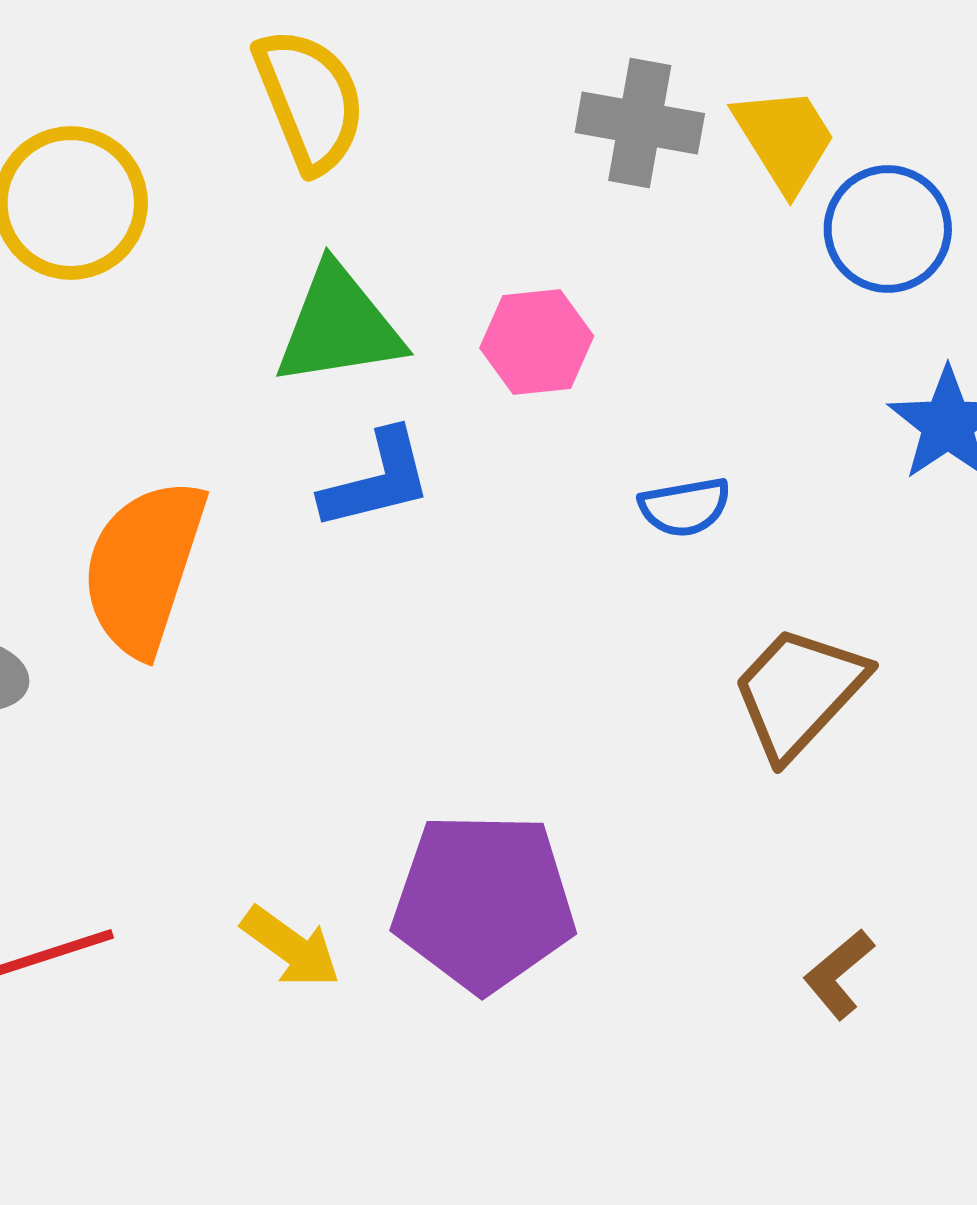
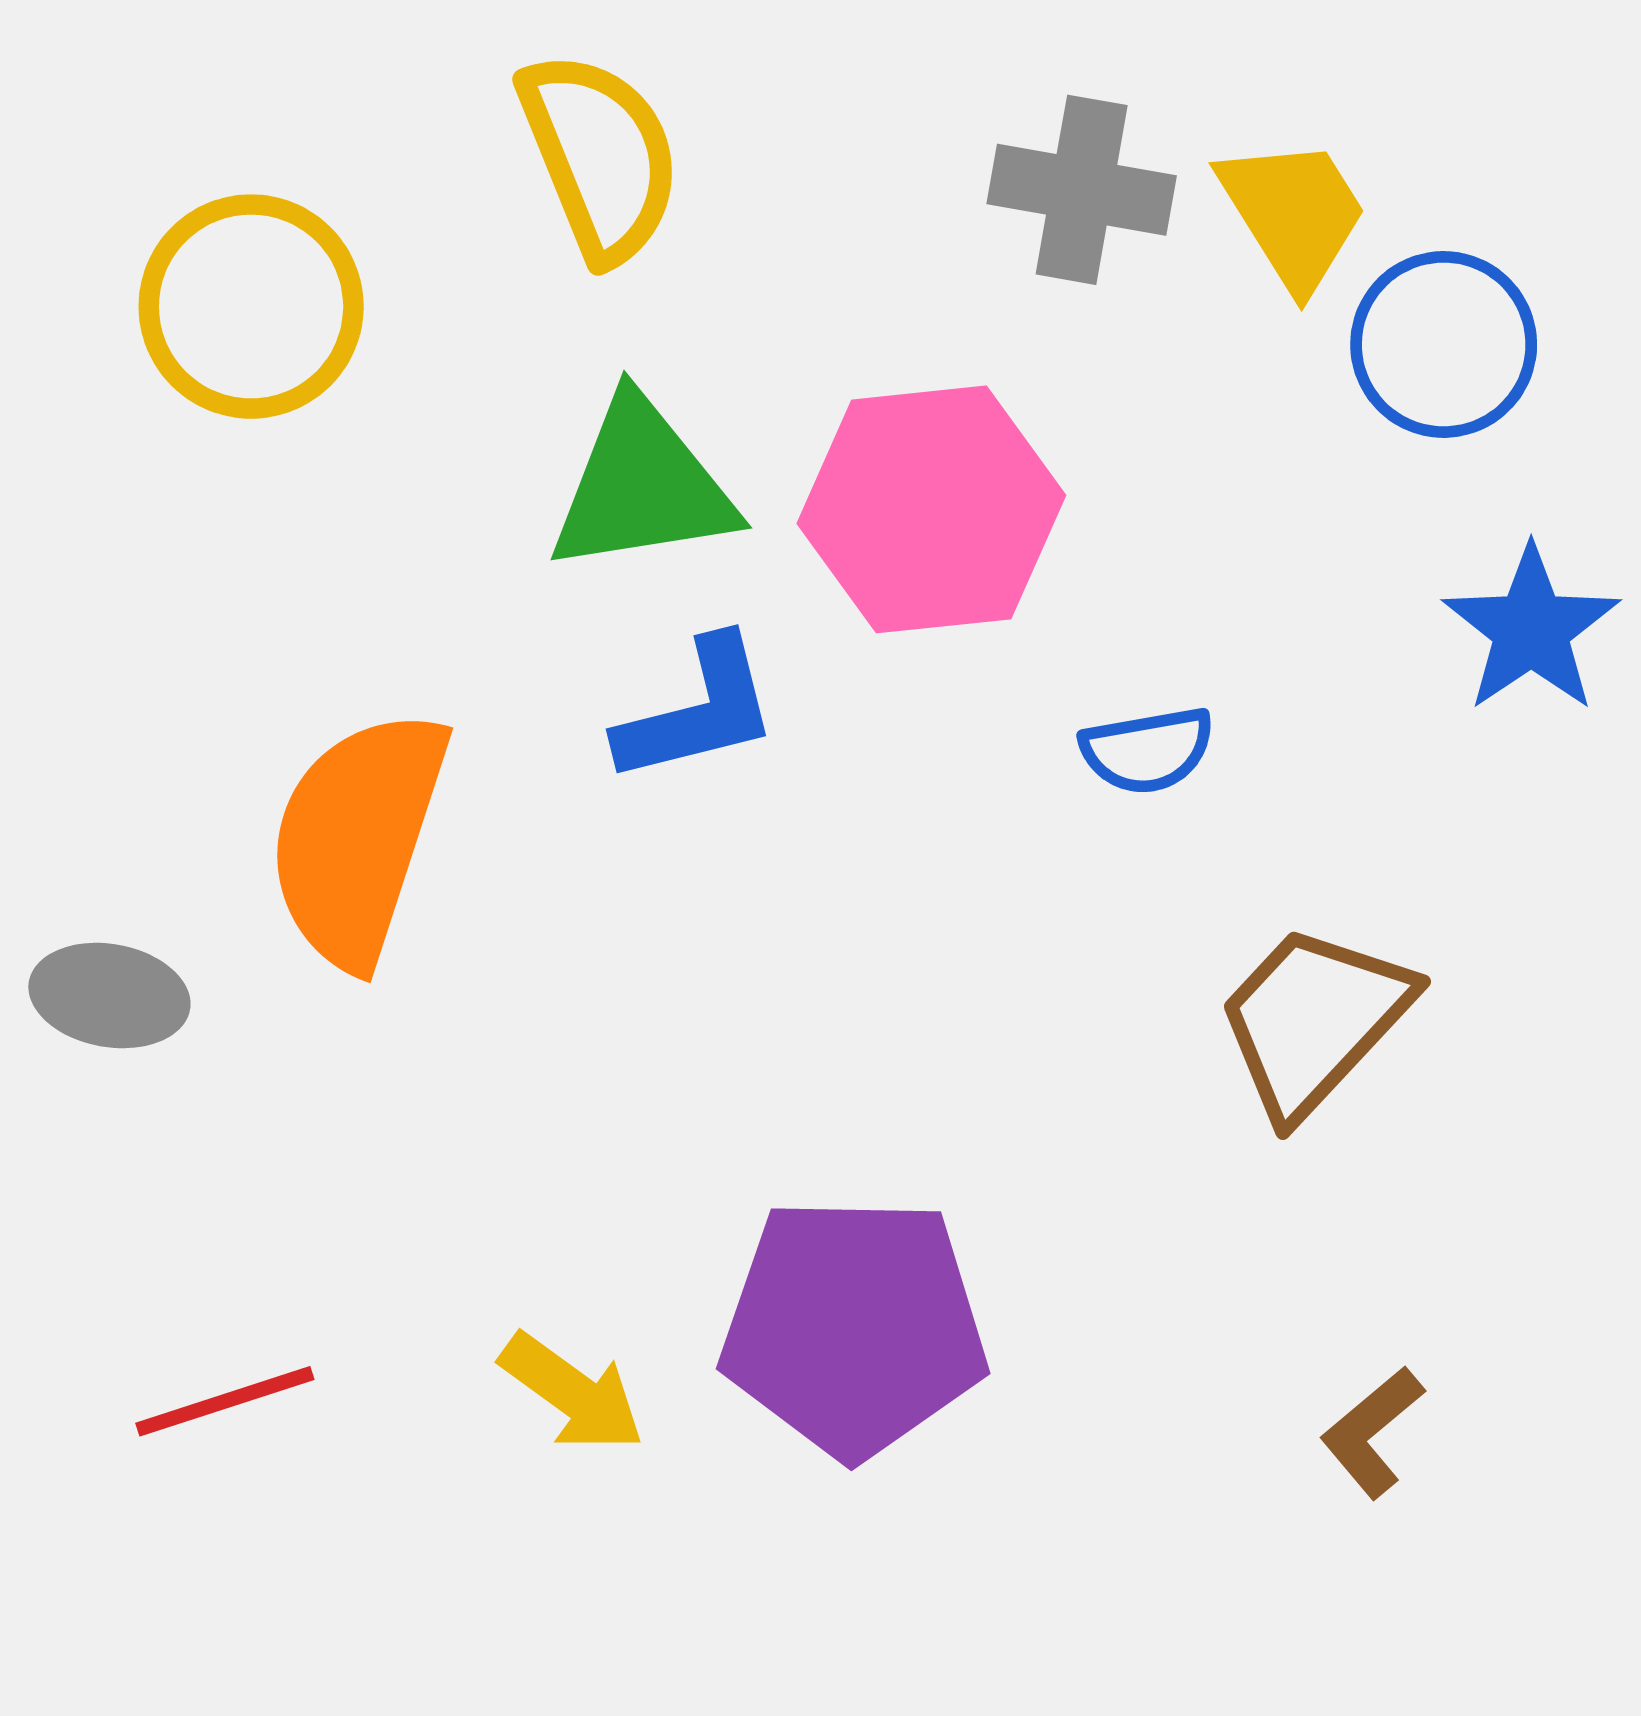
pink hexagon: (537, 342) -> (931, 509), size x1.6

